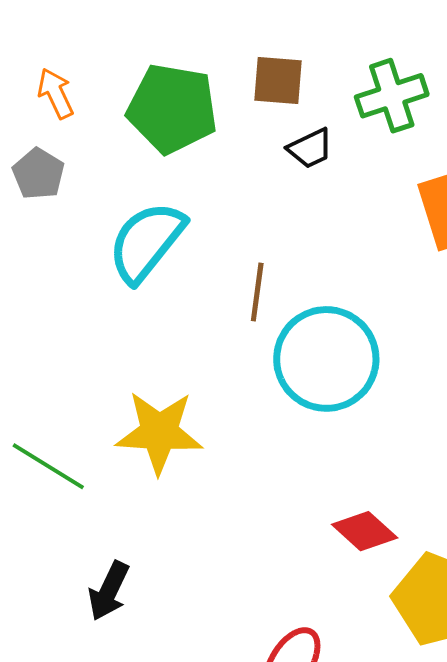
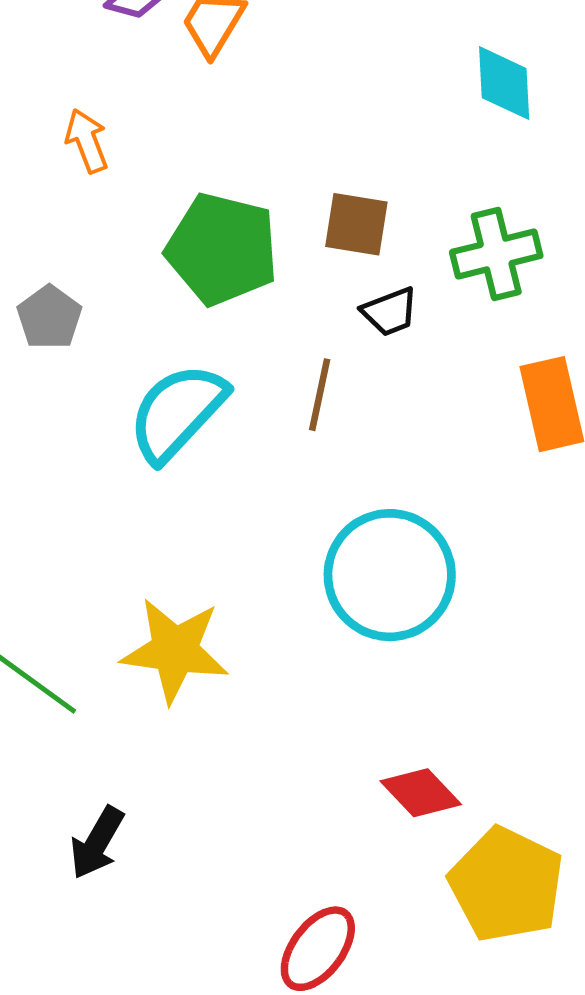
orange arrow: (56, 93) -> (87, 141), moved
brown line: (257, 292) -> (320, 395), moved

